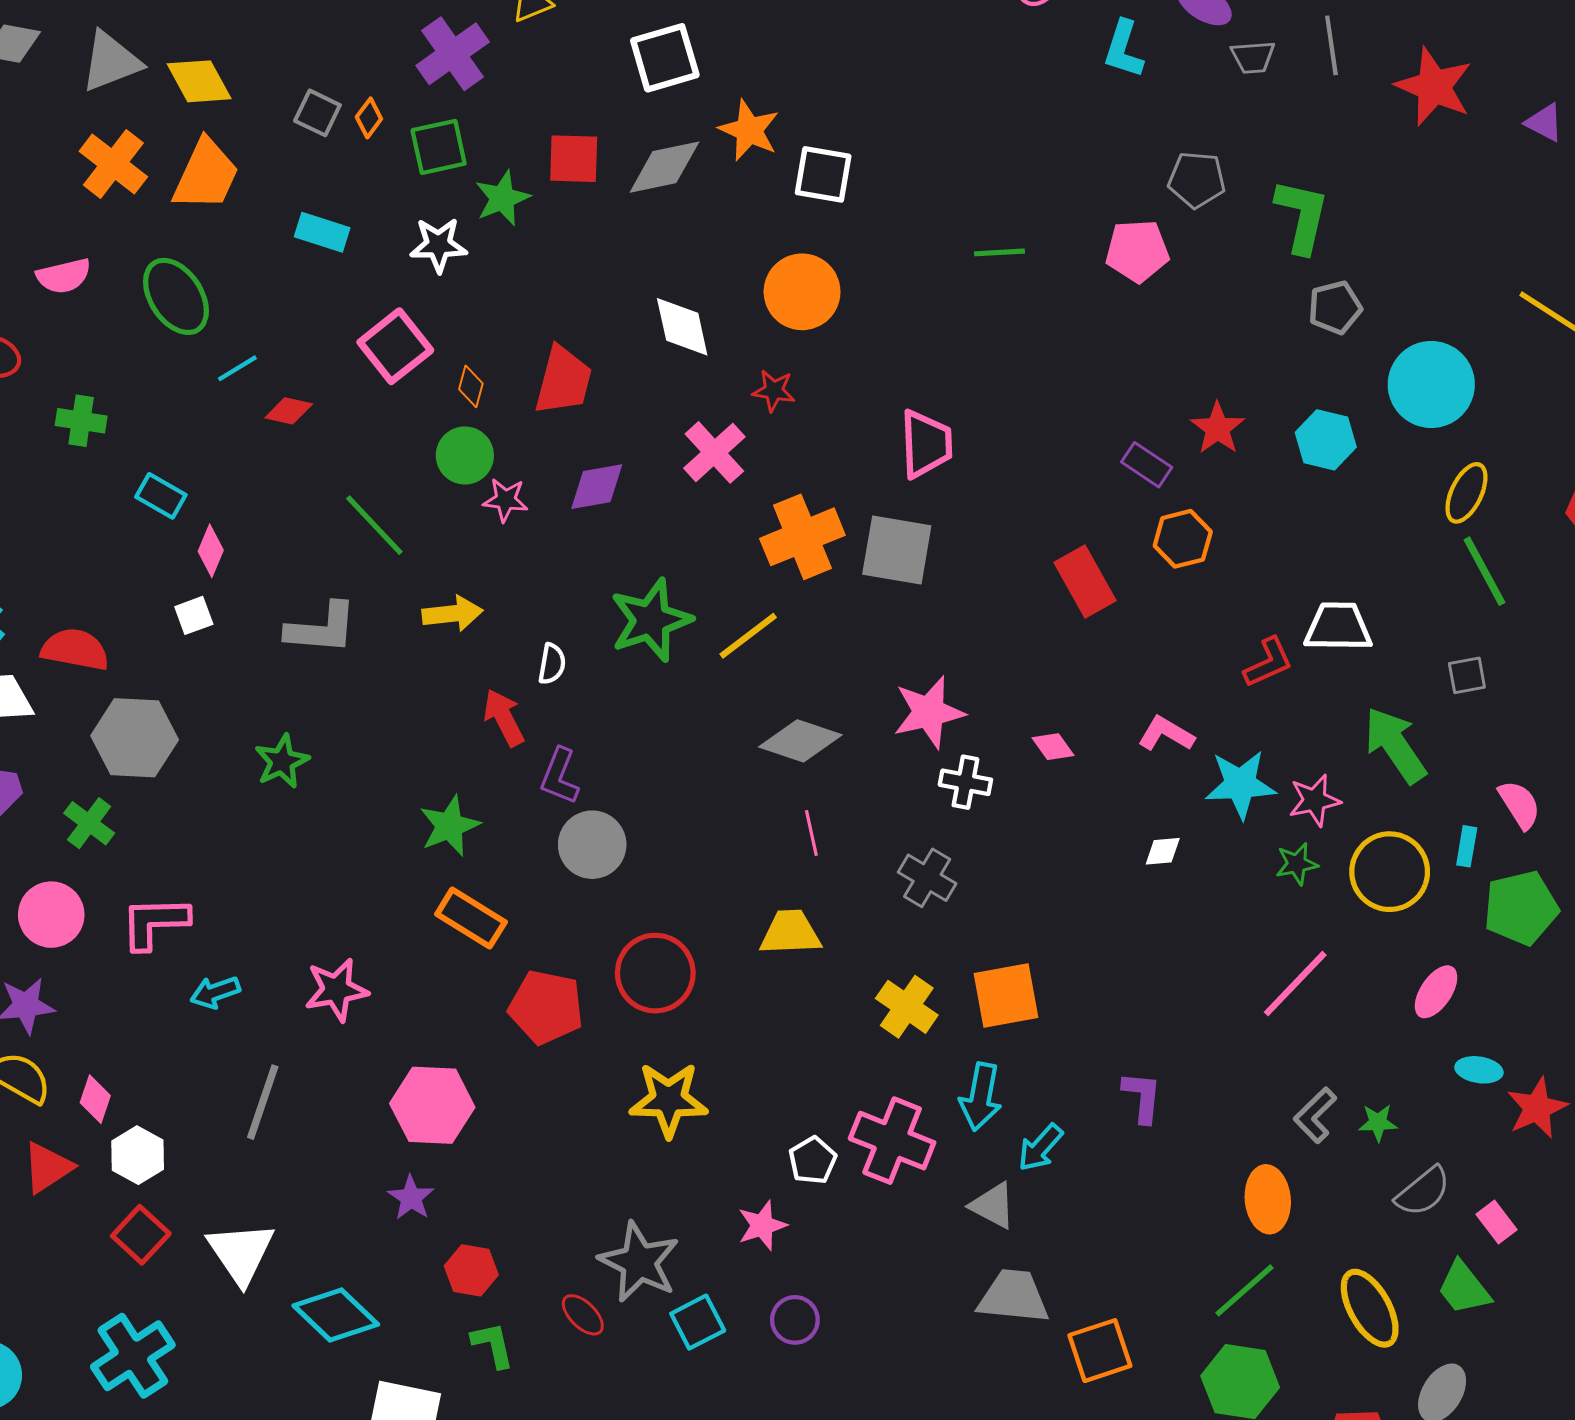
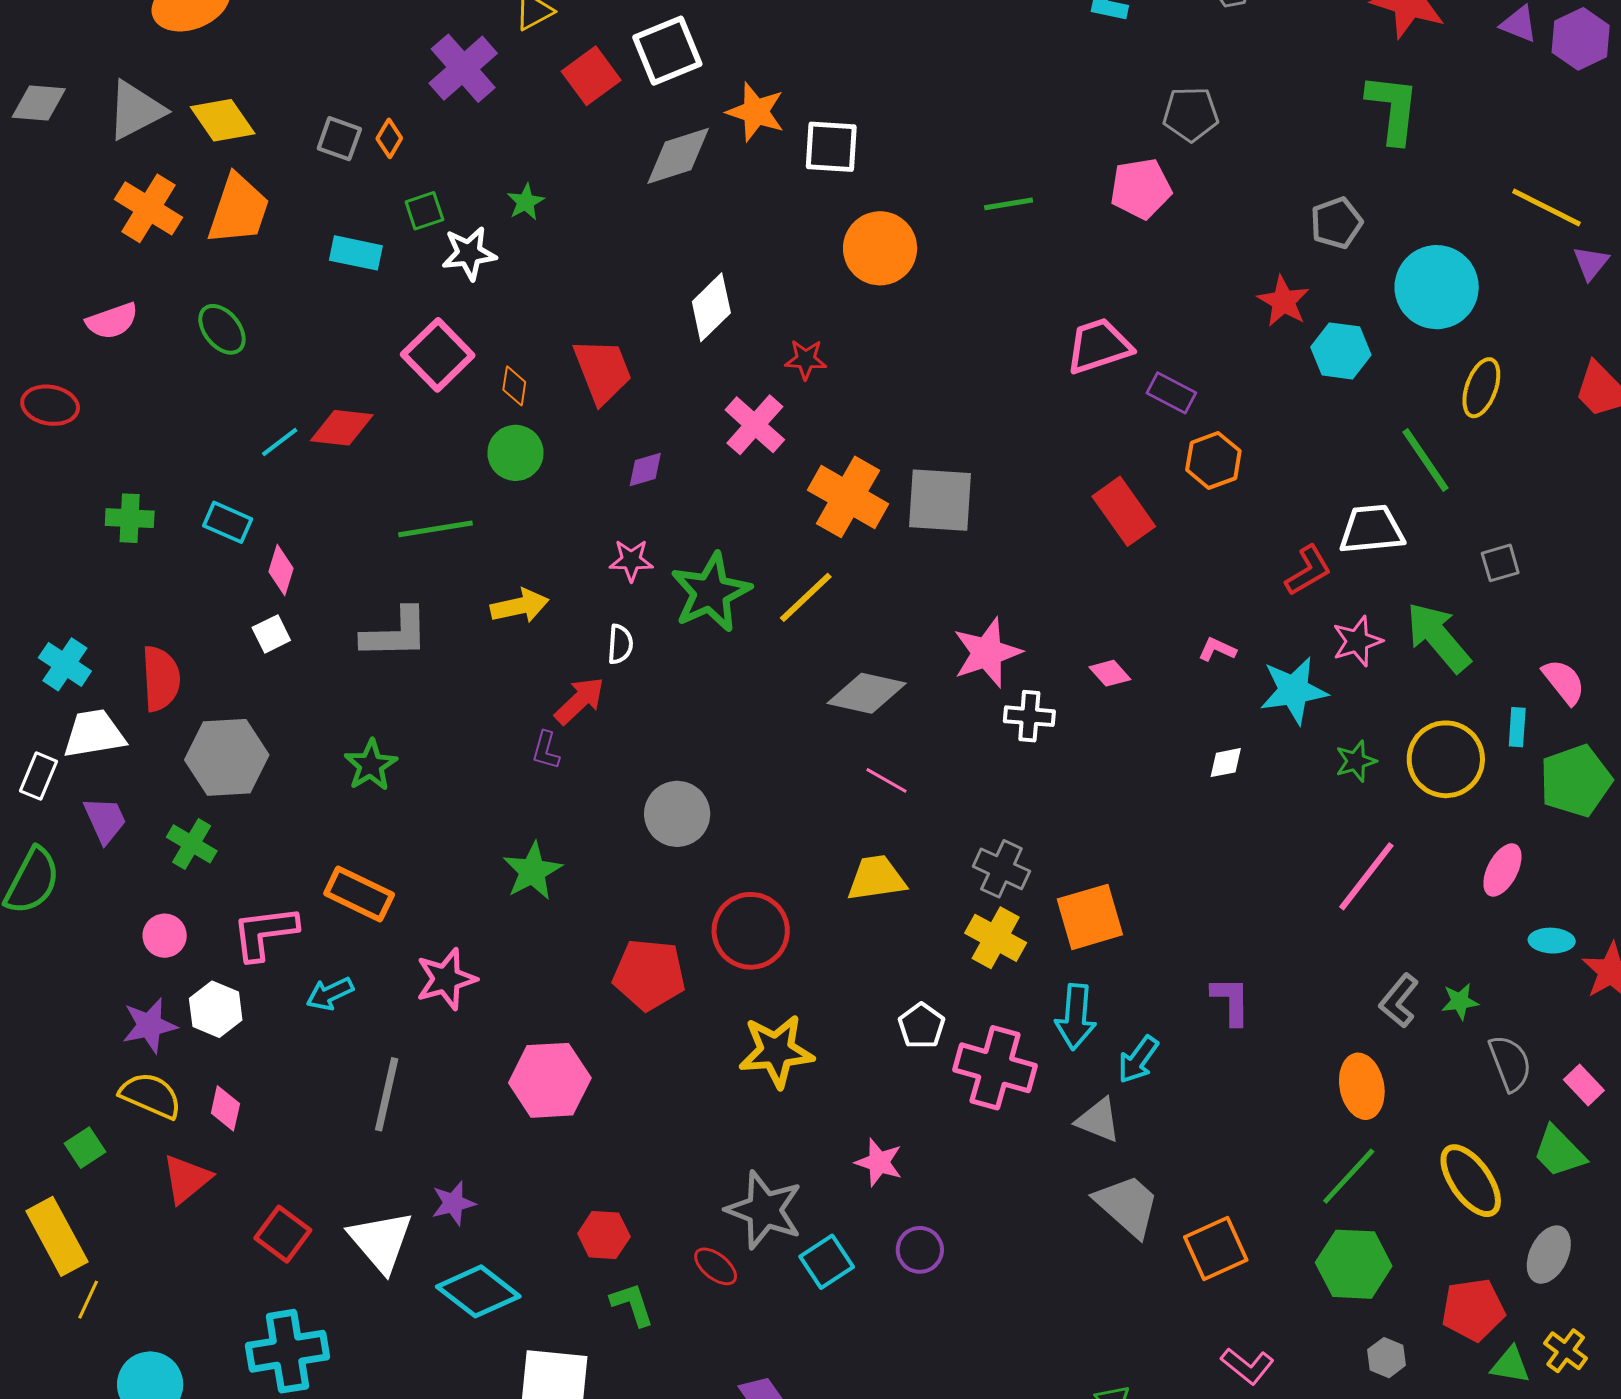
green square: (439, 147) -> (424, 211), moved, size x0.7
red square: (574, 159) -> (591, 76), moved, turned -32
green star: (502, 198) -> (526, 202), size x0.7
green L-shape: (1302, 216) -> (1393, 109), moved
orange circle: (802, 292) -> (880, 248), moved
green ellipse: (176, 296) -> (222, 329), size x0.7
white diamond: (682, 327) -> (711, 307), turned 64
cyan line: (237, 368) -> (280, 442), moved
red trapezoid: (563, 381) -> (603, 371), turned -30
red diamond: (289, 411) -> (342, 428), size x1.4
green cross: (81, 421) -> (130, 518), moved
red star: (1218, 428) -> (1283, 301), moved
pink trapezoid: (926, 444) -> (1099, 346), moved, turned -100
purple diamond: (597, 487) -> (645, 469), size x0.7
pink star: (505, 500) -> (631, 560), moved
green line: (374, 525) -> (436, 529), turned -50
orange cross: (802, 537) -> (848, 497), turned -32
green line: (1484, 571) -> (1425, 460), moved
red semicircle: (75, 649) -> (161, 679), turned 82
red arrow: (504, 718) -> (579, 701), turned 80
pink L-shape: (1166, 734) -> (1217, 649), size x0.7
purple L-shape: (560, 776) -> (546, 750), moved, size x0.7
pink star: (1315, 800) -> (1357, 641), moved
green star: (449, 826) -> (532, 871), moved
pink line: (811, 833) -> (887, 780), turned -42
gray cross: (927, 878) -> (1001, 869), moved
pink circle: (51, 915) -> (165, 936), size x0.7
orange rectangle: (471, 918) -> (359, 894), moved
white hexagon: (138, 1155) -> (216, 1009), moved
white pentagon: (813, 1160) -> (922, 1026), moved
gray semicircle: (1423, 1191) -> (1510, 1063), turned -66
purple star: (411, 1198) -> (453, 1203), moved, turned 30
pink star: (762, 1225) -> (879, 1162), turned -30
gray trapezoid: (1013, 1297) -> (1127, 1205), turned 42
cyan cross: (133, 1356) -> (288, 1351), turned 30

